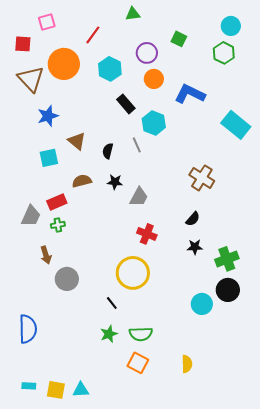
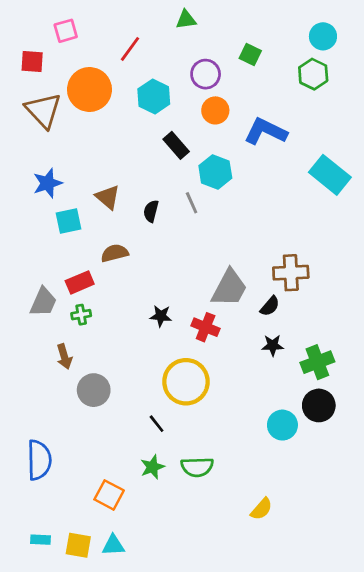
blue star: (48, 116) -> (48, 183), moved
brown cross: (202, 178) -> (291, 273), moved, turned -35
black star: (115, 182) -> (161, 316), moved
gray trapezoid: (139, 197) -> (229, 288), moved, size x1.4
orange square: (138, 363) -> (109, 495), moved
yellow semicircle: (187, 364) -> (261, 509), turned 42

